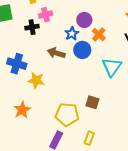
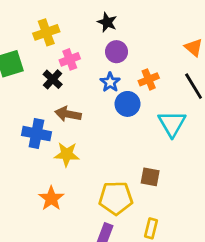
purple circle: (84, 20) -> (117, 52), moved
black cross: (32, 27) -> (53, 79), turned -32
orange cross: (99, 34) -> (149, 79), turned 32
brown arrow: (56, 53) -> (68, 114), moved

